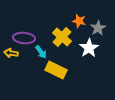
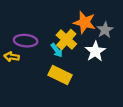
orange star: (79, 21) -> (85, 22), size x1.5
cyan arrow: (41, 52) -> (57, 50), moved

